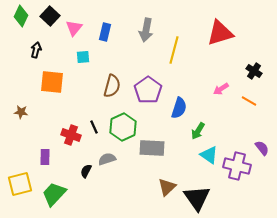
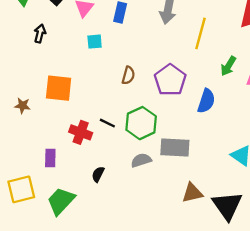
orange square: (52, 82) -> (59, 88), moved
brown semicircle: (112, 86) -> (128, 75), size x0.7
black line: (94, 127) -> (107, 123), turned -40
green arrow: (198, 131) -> (228, 66), moved
gray semicircle: (107, 159) -> (141, 160), moved
brown triangle: (167, 187) -> (192, 193), turned 30

